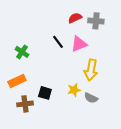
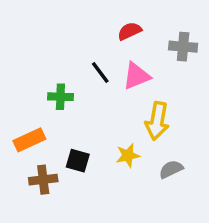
gray cross: (96, 21) -> (183, 47), moved
green cross: (22, 52) -> (60, 97), moved, turned -32
gray semicircle: (91, 98) -> (171, 169), moved, turned 128

